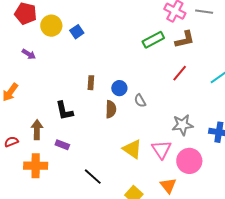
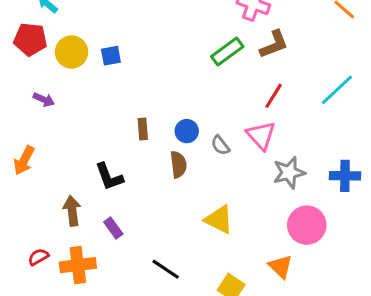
blue square: (77, 32) -> (111, 56), turned 32
red semicircle: (11, 142) -> (38, 257), moved
purple rectangle: (62, 145) -> (113, 228), turned 40
pink triangle: (161, 150) -> (261, 135), moved

